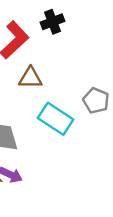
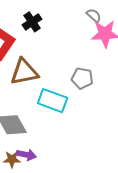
brown triangle: (30, 78) -> (24, 72), size x1.4

